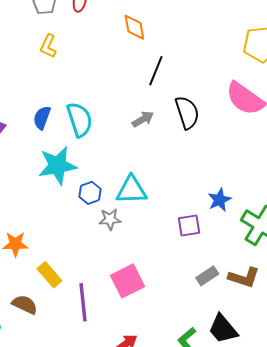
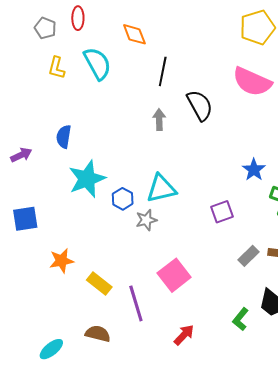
gray arrow: (143, 119) -> (159, 120), turned -50
cyan semicircle: (80, 120) -> (97, 64), moved
blue star: (219, 200) -> (254, 170), moved
brown semicircle: (25, 305) -> (98, 334), moved

